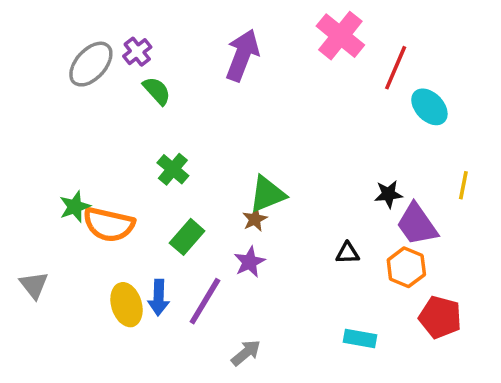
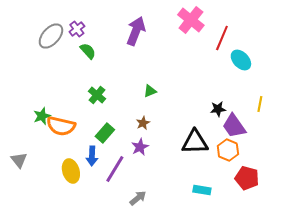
green triangle: (267, 194) -> (150, 91), moved, size x0.6
black triangle: (347, 253) -> (195, 142), size x2.0
blue arrow: (159, 298) -> (92, 156), moved

